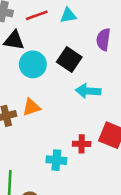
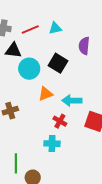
cyan arrow: (88, 91) -> (72, 100), moved
orange triangle: (31, 107) -> (45, 94), moved
red cross: (82, 144) -> (60, 121), moved, turned 32

